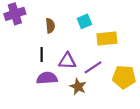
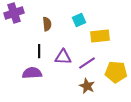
purple semicircle: (47, 78) -> (32, 73), moved
brown star: (78, 87) -> (87, 86), moved

